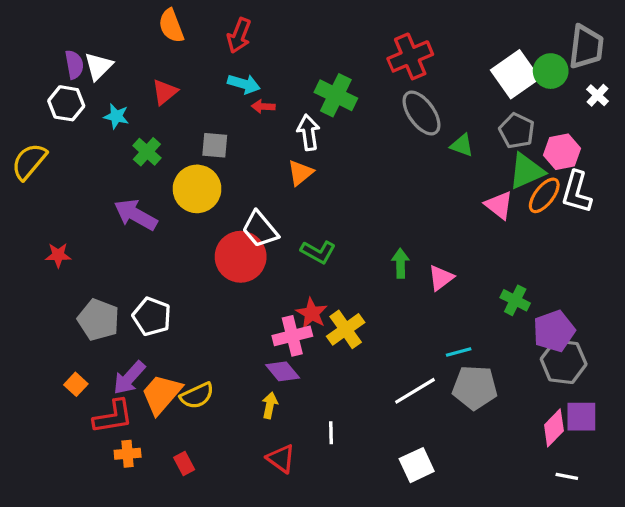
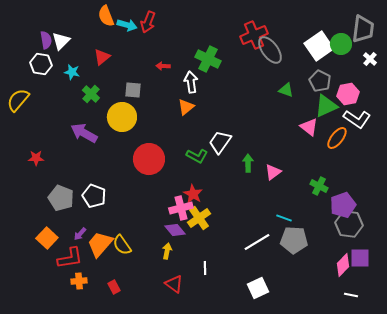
cyan arrow: (244, 84) -> (127, 25), moved
gray ellipse: (421, 113) -> (270, 50), moved
white L-shape: (577, 192) -> (357, 119), turned -72
orange ellipse: (544, 195) -> (337, 138), moved
white trapezoid: (260, 229) -> (220, 142), moved, turned 75
yellow cross: (346, 329) -> (199, 218), moved
cyan line: (459, 352) -> (284, 218), turned 35
purple arrow: (129, 378) -> (80, 234), size x0.6
orange square: (76, 384) -> (47, 238), size x1.5
yellow semicircle: (197, 396) -> (122, 245), turned 80

